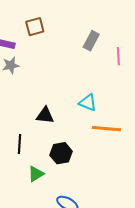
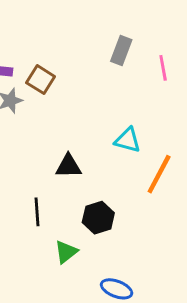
brown square: (35, 27) -> (41, 80), moved, turned -36
orange line: (106, 129) -> (159, 174), turned -60

